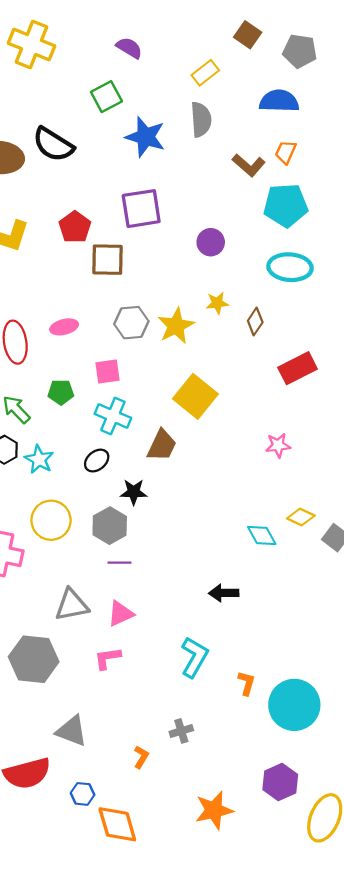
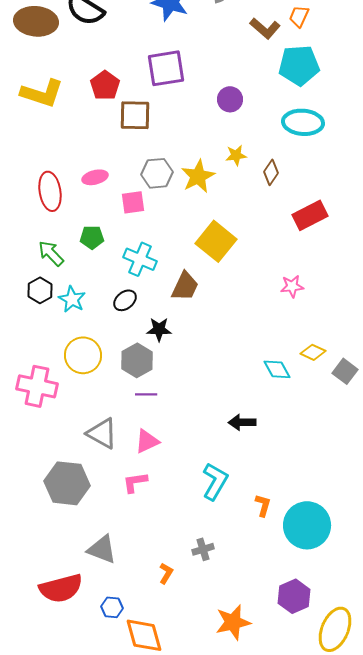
pink square: (108, 371) -> (133, 202), moved
gray triangle: (72, 605) -> (102, 433), turned 40

